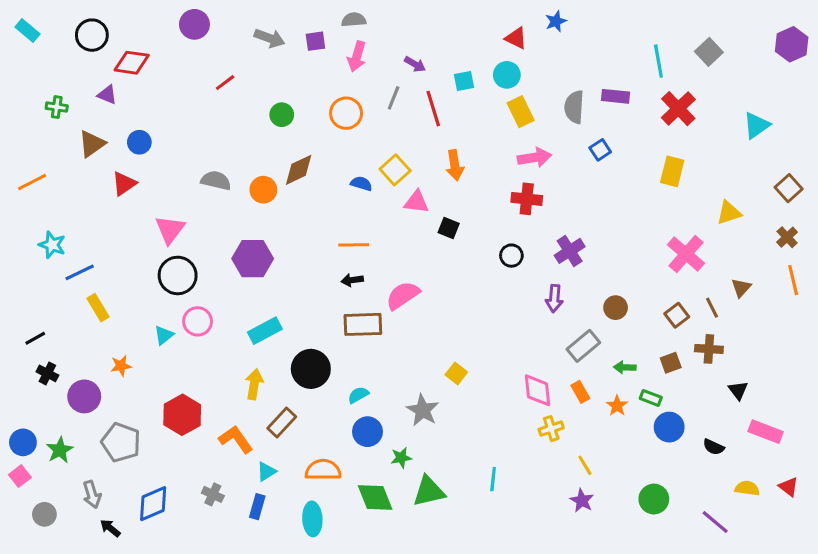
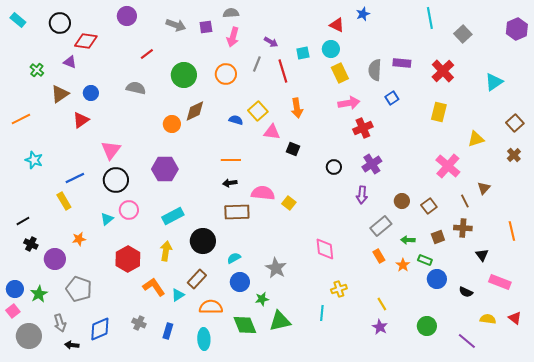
cyan line: (658, 61) -> (430, 18), moved
green cross: (57, 107) -> (37, 70), turned 32
green circle: (282, 115) -> (184, 75), size x1.6
gray semicircle: (216, 181) -> (136, 88), moved
red cross: (527, 199) -> (363, 128), moved, turned -30
blue line: (80, 272) -> (75, 178), moved
orange line: (793, 280) -> (512, 231), moved
pink semicircle: (403, 295) -> (263, 193), turned 40
brown square: (677, 315) -> (429, 206), moved
yellow square: (456, 373) -> (289, 203), moved
pink diamond: (537, 390) -> (325, 249), moved
red hexagon: (182, 415) -> (128, 259), moved
brown rectangle: (282, 422) -> (197, 279), moved
yellow cross: (551, 429) -> (339, 289), moved
cyan triangle: (266, 471) -> (178, 295), moved
gray circle: (44, 514) -> (29, 336), size x1.6
black arrow: (110, 528) -> (72, 345), turned -32

